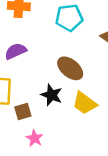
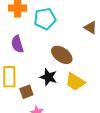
cyan pentagon: (69, 18) -> (45, 19), moved
purple semicircle: (16, 51) -> (17, 44), turned -78

